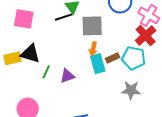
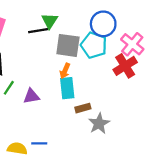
brown rectangle: (113, 58) -> (83, 108), moved
cyan pentagon: (134, 58) -> (94, 45), moved
gray star: (131, 90) -> (99, 124), turned 30

